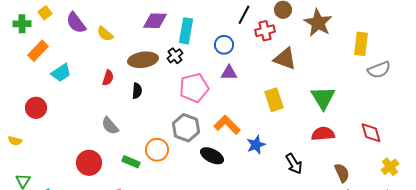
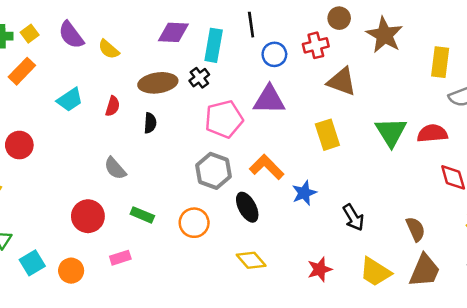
yellow square: (45, 13) -> (30, 34), moved
black line: (244, 15) -> (251, 25), moved, turned -36
blue circle: (224, 45) -> (274, 54), moved
cyan trapezoid: (61, 73) -> (70, 100), moved
purple triangle: (229, 73) -> (269, 100), size x1.5
red semicircle: (323, 134) -> (432, 133), moved
orange circle: (157, 150) -> (194, 223), moved
black ellipse: (212, 156) -> (247, 207), turned 35

